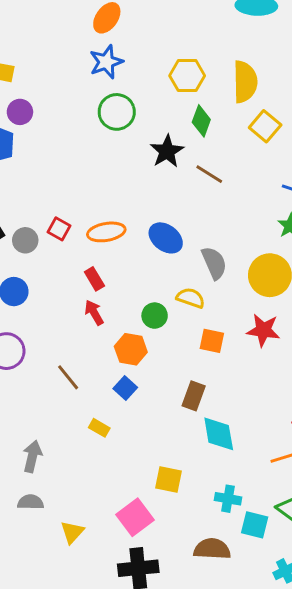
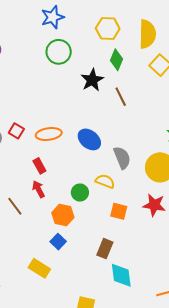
brown line: (209, 174) -> (121, 97), turned 30
brown line: (68, 377) -> (15, 206), moved
yellow rectangle: (99, 428) -> (39, 268), size x1.5

